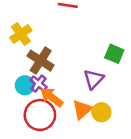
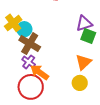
purple triangle: (93, 79) -> (84, 23), moved, turned 30
cyan circle: (25, 85) -> (24, 29), moved
orange triangle: (82, 110) -> (83, 62), moved

